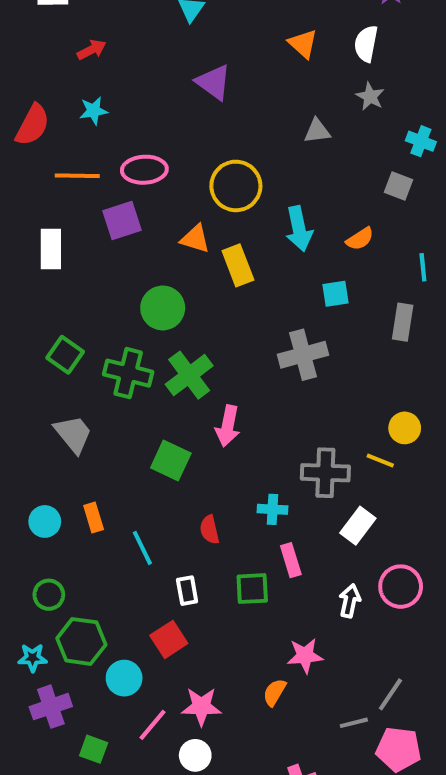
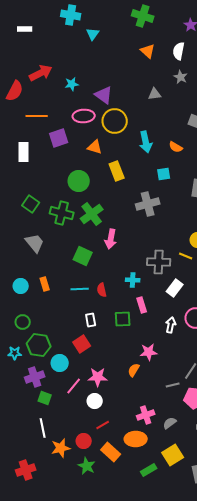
red arrow: (92, 50) -> (41, 73), moved, size x1.6
purple triangle: (214, 82) -> (104, 95), moved
cyan star: (94, 111) -> (72, 84), moved
pink ellipse: (144, 170) -> (84, 116), moved
orange semicircle: (360, 239) -> (176, 147), turned 64
yellow rectangle: (238, 265) -> (117, 171), moved
cyan line: (142, 548) -> (80, 289), moved, turned -66
purple cross: (51, 707) -> (35, 377), moved

